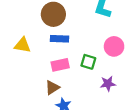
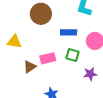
blue rectangle: (59, 39) -> (69, 32), moved
brown triangle: (52, 87) -> (30, 67), moved

